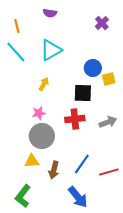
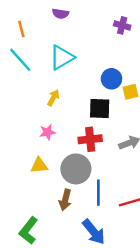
purple cross: (102, 23) -> (122, 25), turned -32
gray circle: (42, 136) -> (76, 169), moved
yellow triangle: (32, 161) -> (39, 165), moved
blue line: (82, 164) -> (98, 193), turned -35

